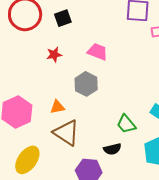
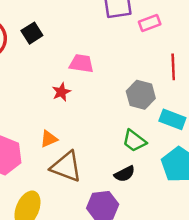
red star: (54, 55) -> (61, 92), moved
gray hexagon: (86, 84) -> (141, 95), moved

